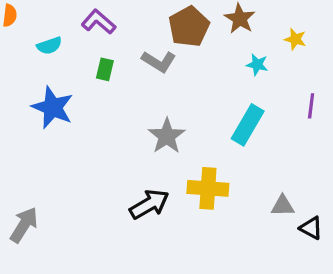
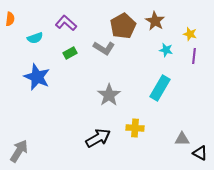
green rectangle: (105, 69) -> (70, 53), turned 48
purple line: (311, 106) -> (194, 56), moved
yellow cross: (208, 188) -> (135, 128), size x0.7

